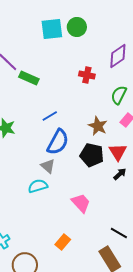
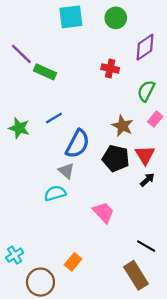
green circle: (77, 27) -> (116, 18), moved
blue line: (50, 116) -> (54, 118), moved
orange rectangle: (63, 242) -> (73, 262), moved

